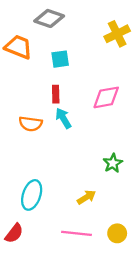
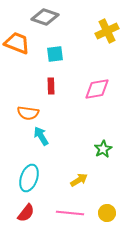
cyan arrow: (63, 118) -> (41, 136), moved
red semicircle: (14, 233) -> (26, 213), moved

